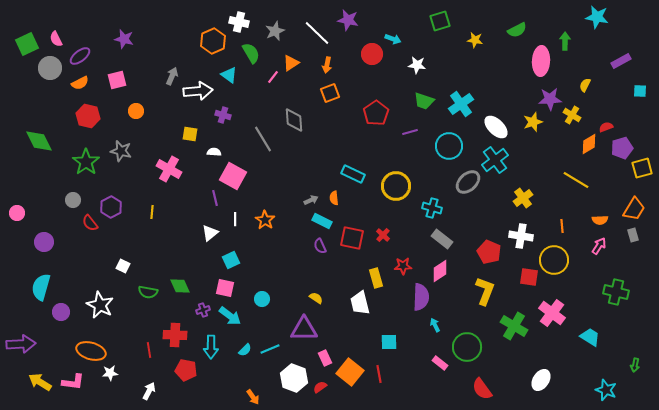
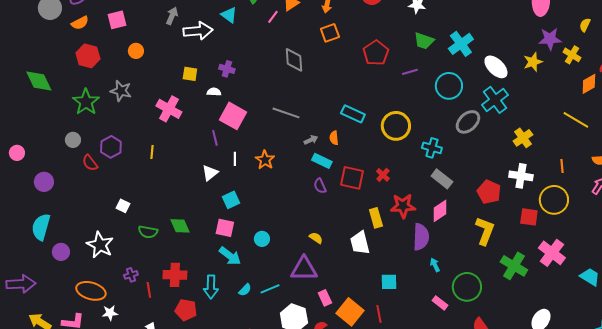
purple cross: (223, 115) -> (227, 69), moved
gray line: (263, 139) -> (286, 113), moved, turned -40
red star: (403, 266) -> (403, 206), size x1.4
purple cross: (203, 310) -> (131, 275), moved

